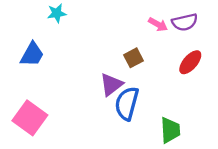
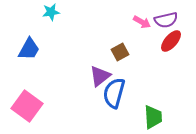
red ellipse: (190, 62) -> (171, 41), moved

